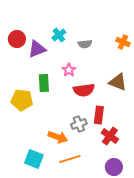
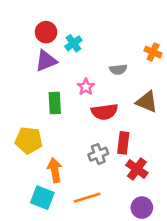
red circle: (17, 39) -> (46, 32), moved
gray semicircle: (85, 44) -> (118, 69), moved
yellow pentagon: (22, 100) -> (29, 140), moved
orange arrow: (58, 137) -> (55, 170), moved, turned -120

